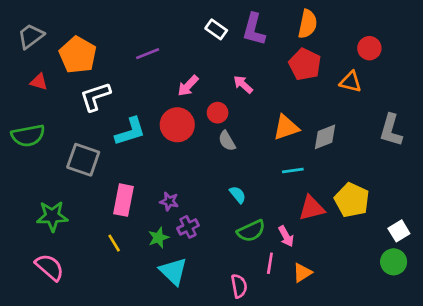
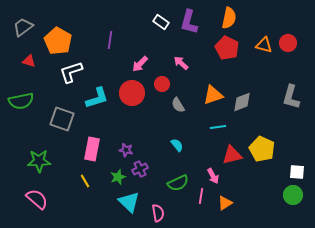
red circle: (369, 48) -> (288, 43), moved
purple line: (148, 54) -> (110, 40), turned -60
orange triangle: (351, 82) -> (264, 45), moved
gray semicircle: (227, 141) -> (178, 105), moved
green semicircle: (251, 231) -> (178, 183), moved
white square: (399, 231) -> (297, 172), turned 35
pink semicircle: (239, 286) -> (158, 213), moved

